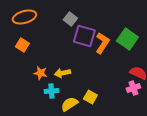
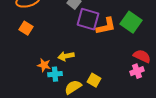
orange L-shape: (102, 43) -> (106, 26), turned 45
orange star: (40, 73) -> (44, 65), moved

